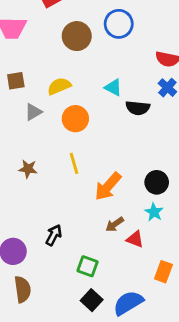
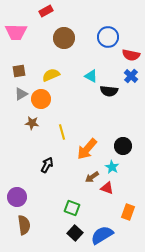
blue circle: (119, 24) -> (108, 37), moved
gray triangle: (33, 112) -> (21, 94), moved
orange circle: (75, 119) -> (41, 99), moved
brown star: (28, 169) -> (32, 123), moved
cyan star: (154, 212) -> (112, 167), moved
black arrow: (54, 235) -> (47, 165), moved

